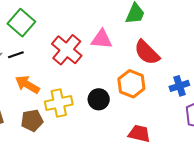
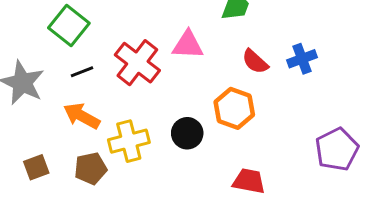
red semicircle: (147, 52) -> (255, 62), size x0.7
black line: (16, 55) -> (82, 72), moved
blue cross: (179, 86) -> (302, 59), moved

